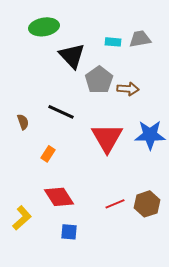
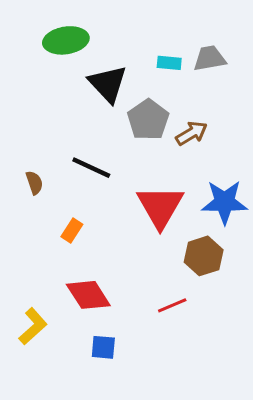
brown arrow: (128, 89) -> (192, 133), turned -35
brown hexagon: (147, 204) -> (204, 256), moved

